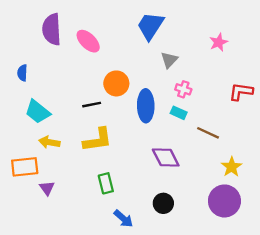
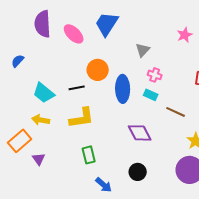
blue trapezoid: (150, 26) -> (107, 24), moved
blue semicircle: (22, 73) -> (18, 61), turned 40
cyan trapezoid: (38, 112) -> (44, 93), moved
orange rectangle: (25, 167) -> (20, 141), turned -35

